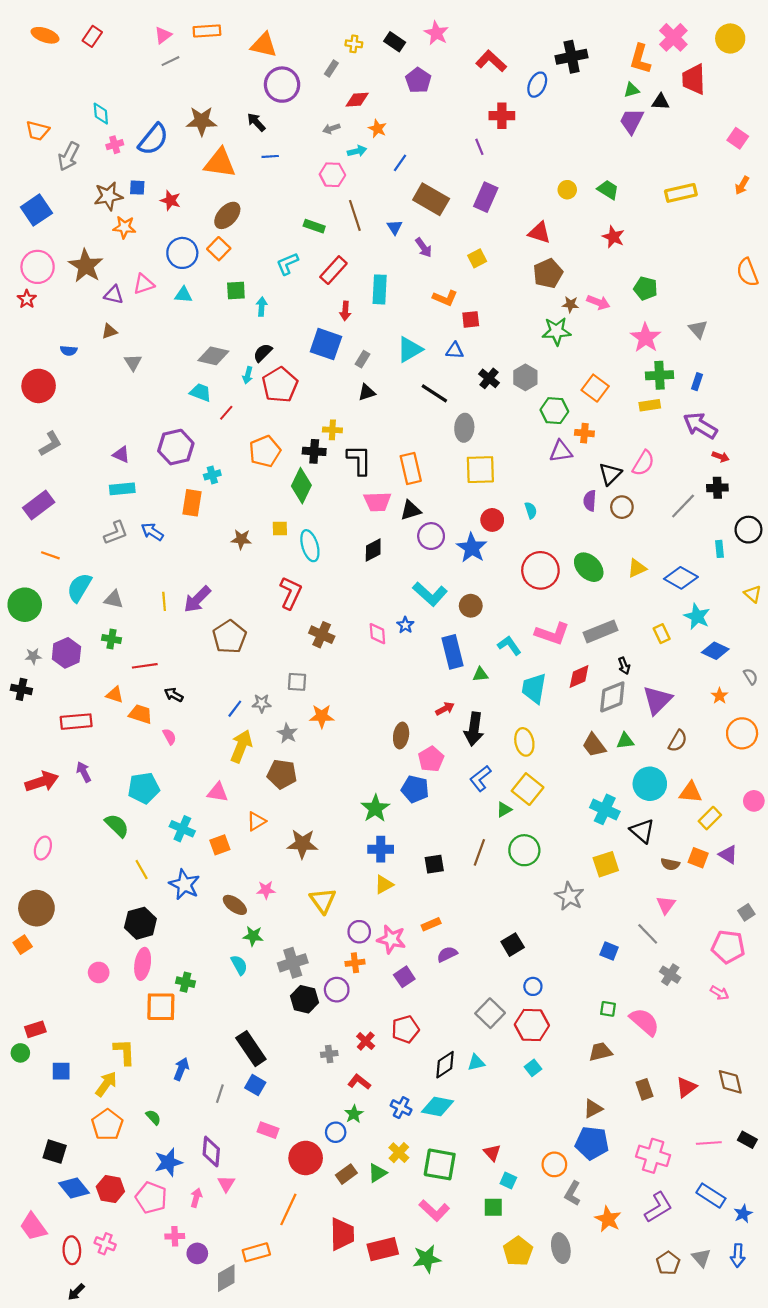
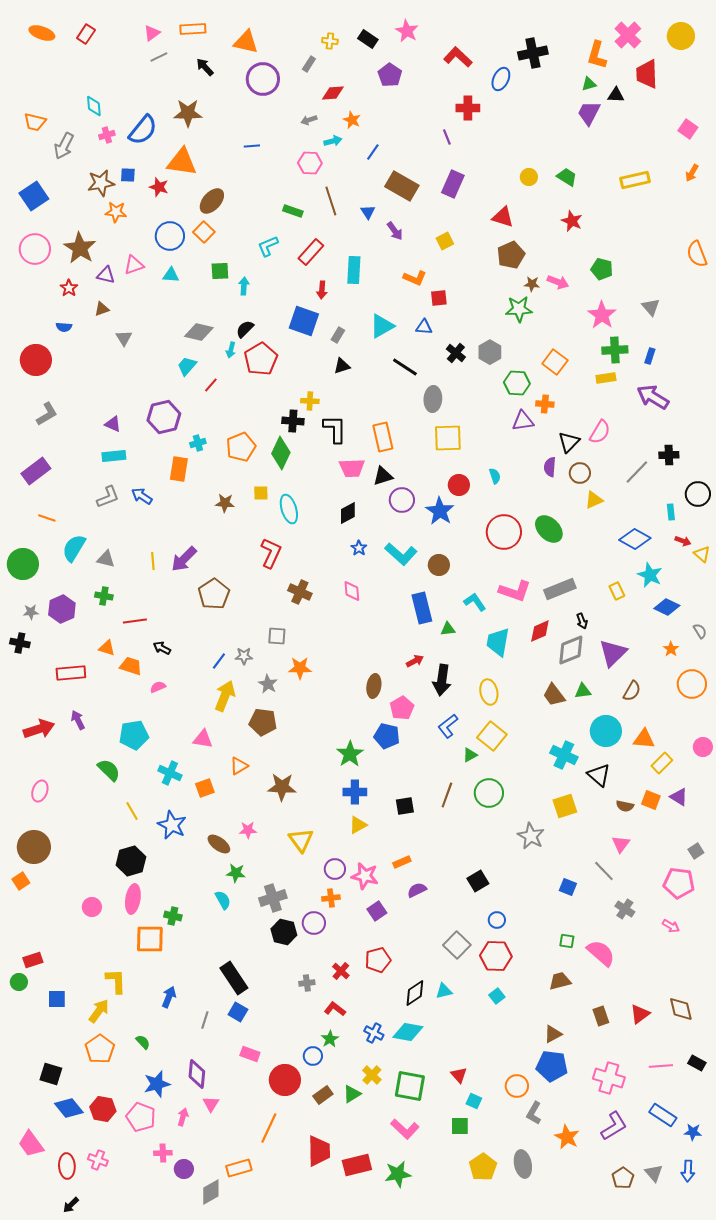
black arrow: (256, 122) -> (205, 67), moved
orange triangle: (220, 163) -> (182, 162), moved
red star: (27, 299) -> (69, 288), moved
cyan trapezoid: (201, 392) -> (187, 366), turned -70
orange pentagon: (265, 451) -> (241, 447), moved
red arrow: (721, 457) -> (683, 541), moved
yellow triangle: (637, 568) -> (594, 500), moved
blue star: (405, 625) -> (359, 548), moved
pink semicircle: (169, 737) -> (158, 687), turned -84
blue star: (743, 1214) -> (693, 1132), turned 30

